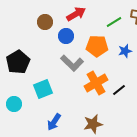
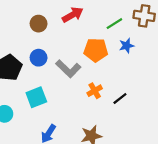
blue circle: (66, 36) -> (39, 58), moved
blue star: (125, 51) -> (127, 46), moved
orange cross: (96, 83) -> (95, 91), size x0.6

